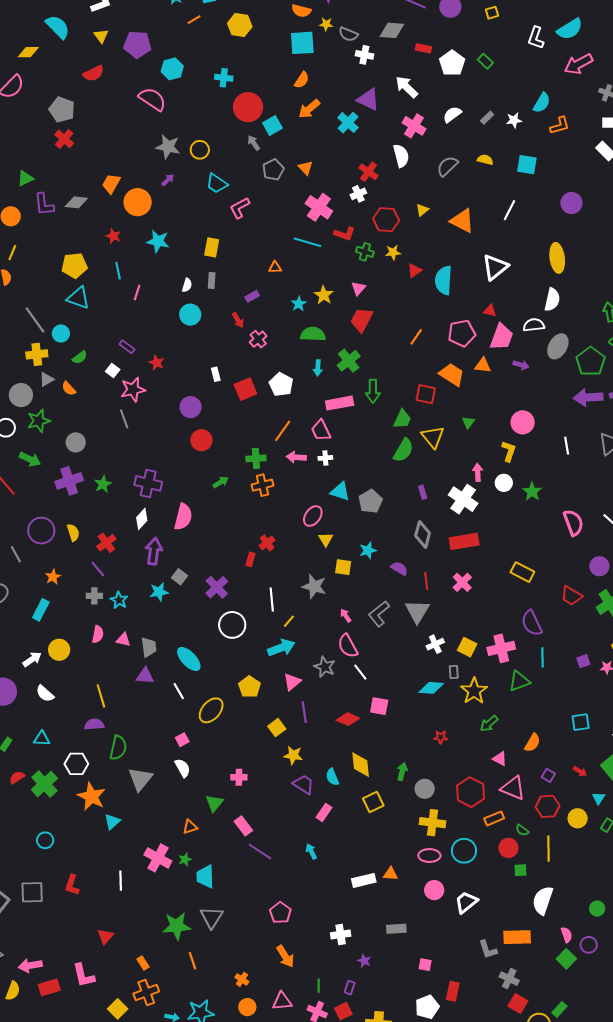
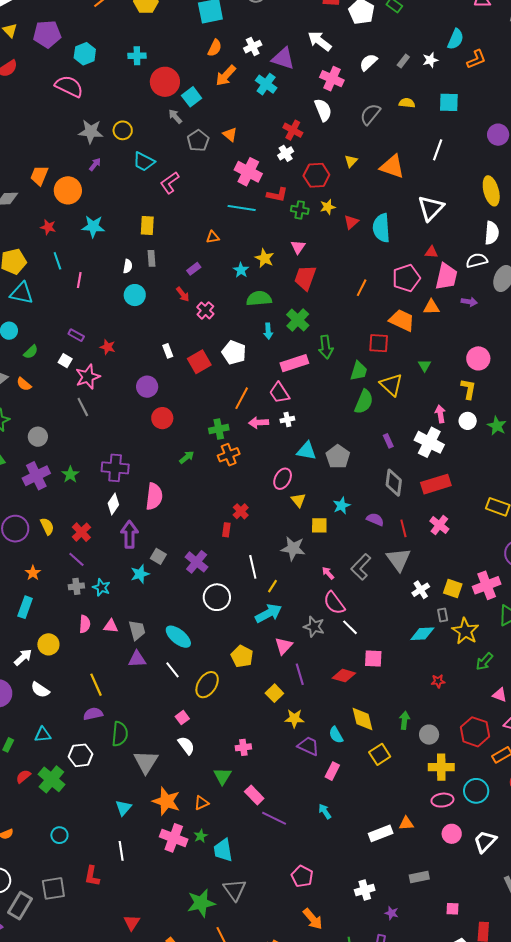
white cross: (364, 55) -> (253, 47), moved, turned -30
orange star: (91, 796) -> (166, 801), moved
white line: (121, 881) -> (121, 851), moved

